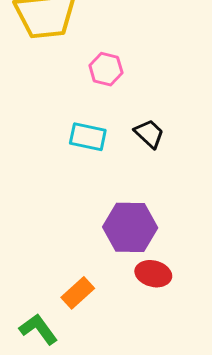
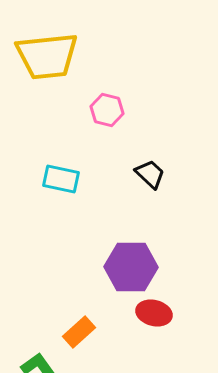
cyan rectangle: (88, 137) -> (61, 179), moved

